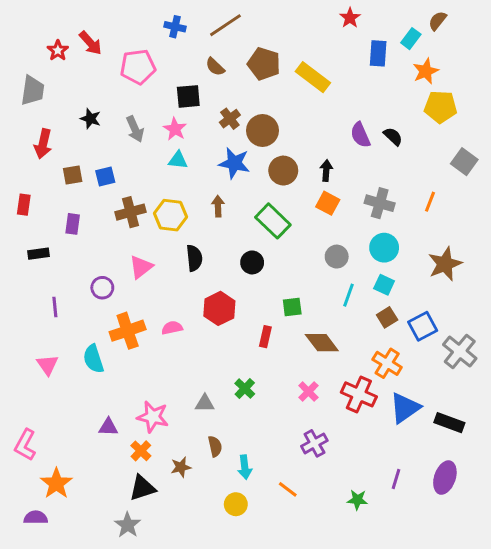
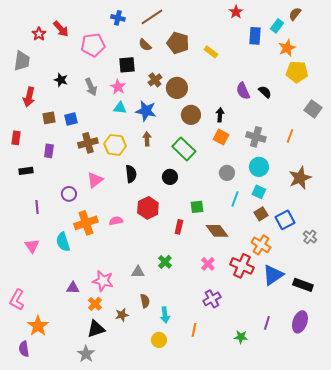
yellow rectangle: (313, 77) -> (211, 52), size x0.6
blue star: (234, 163) -> (146, 111), moved
gray cross: (460, 351) -> (310, 237), size x0.6
orange line: (288, 489) -> (194, 330), turned 64
purple semicircle: (36, 518) -> (24, 349), turned -98

